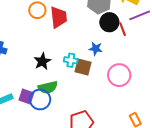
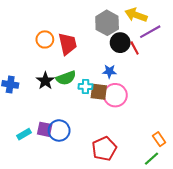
black star: (42, 61) -> (45, 81), moved
pink circle: (119, 75) -> (115, 95), moved
green semicircle: (48, 87) -> (66, 78), moved

